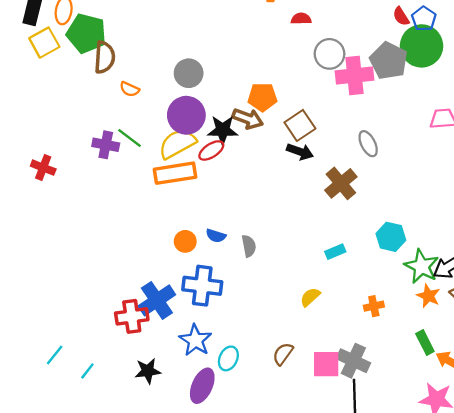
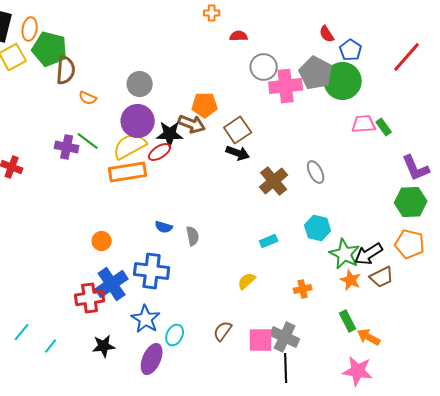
blue pentagon: (424, 19) -> (351, 50), moved
green circle: (422, 46) -> (343, 81), moved
gray ellipse: (368, 144) -> (316, 172), moved
orange circle: (185, 241) -> (102, 241), moved

